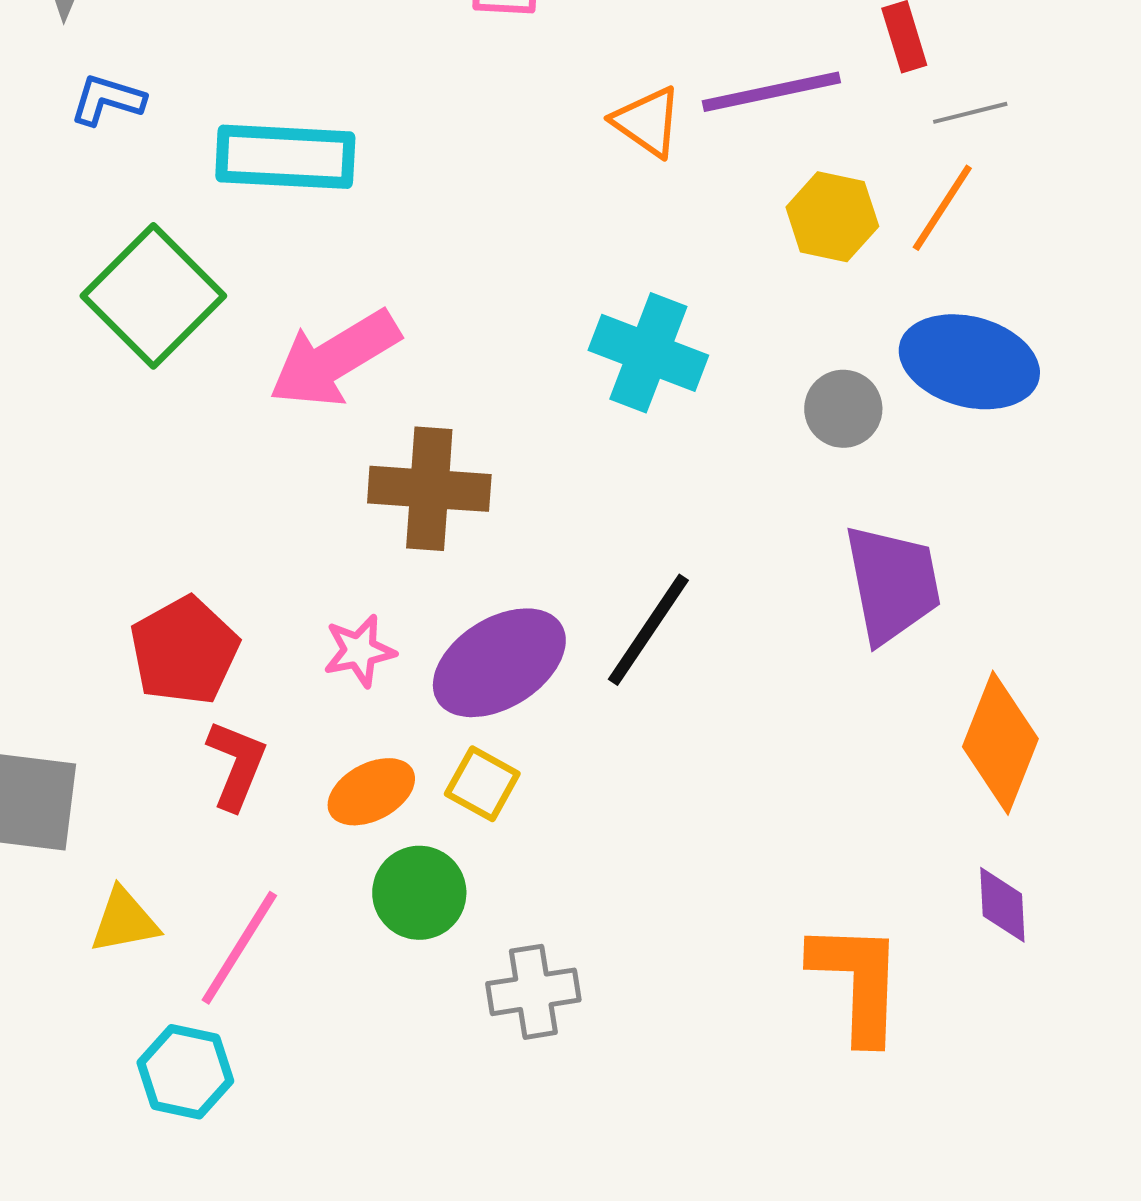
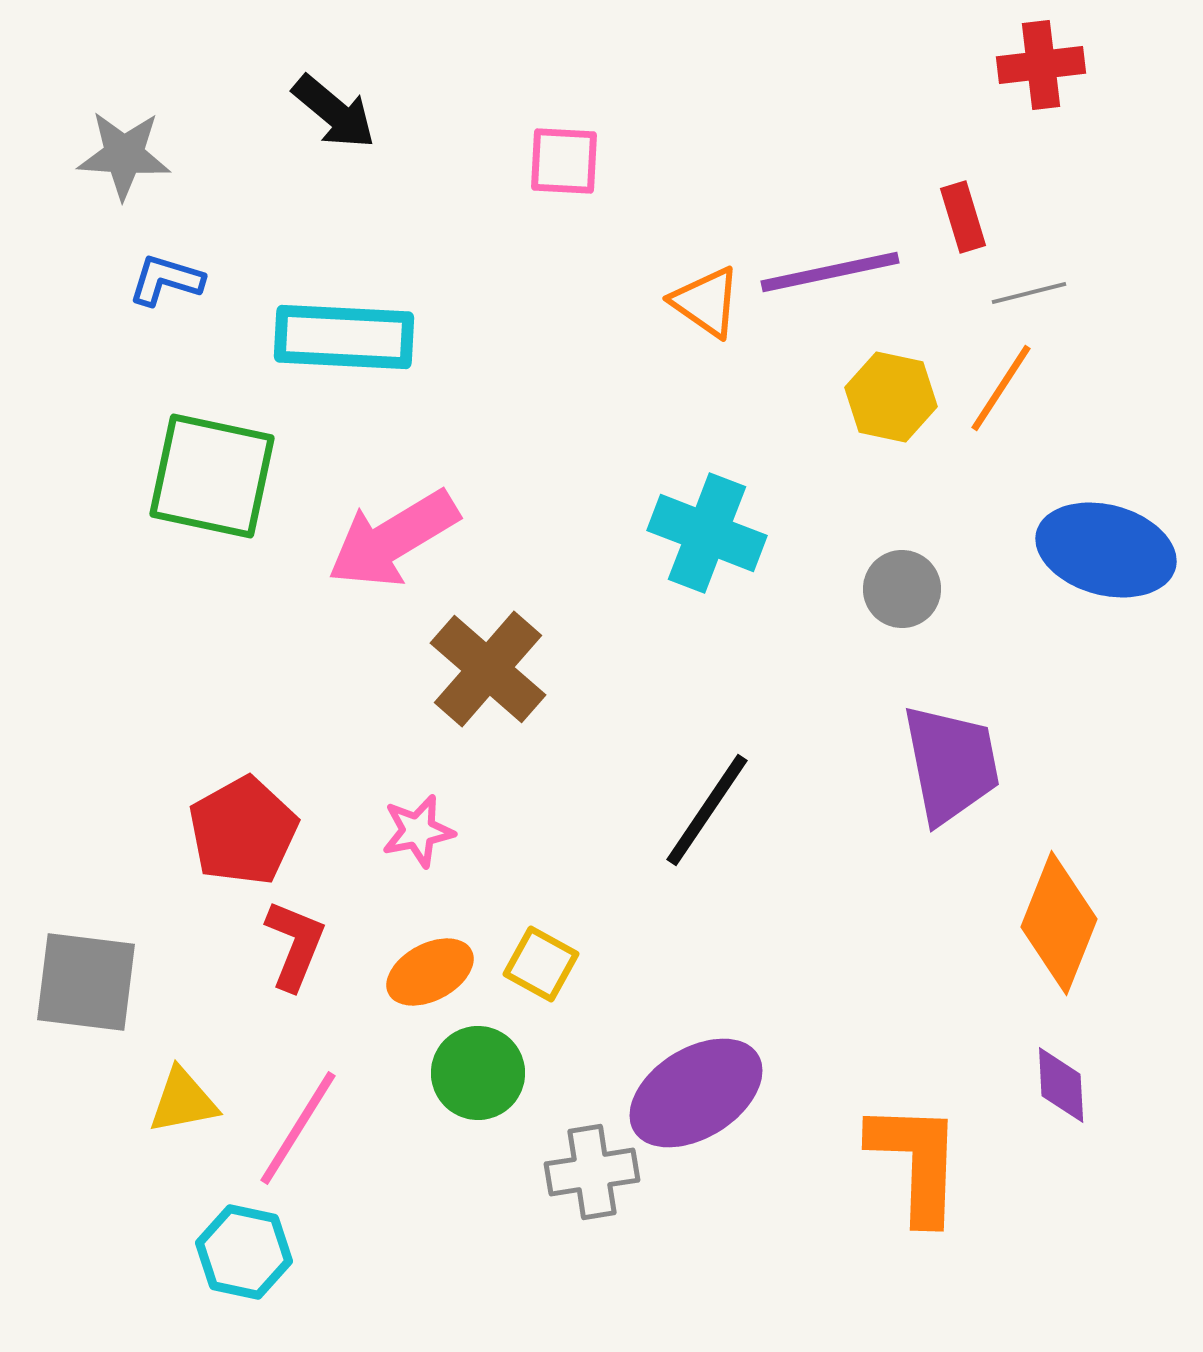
green square: (153, 296) -> (212, 476), turned -33
blue ellipse: (969, 362) -> (1106, 550), moved
brown cross: (429, 489) -> (488, 669), turned 37
purple ellipse: (499, 663) -> (696, 1093), moved

